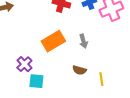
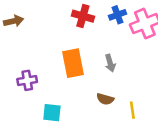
orange rectangle: (53, 41) -> (73, 63), turned -70
purple cross: (24, 64) -> (27, 80), moved, turned 35

